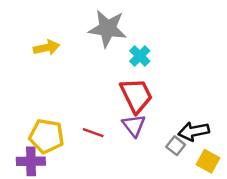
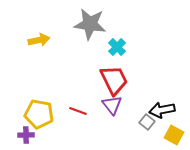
purple cross: (31, 161) -> (26, 135), size x0.7

